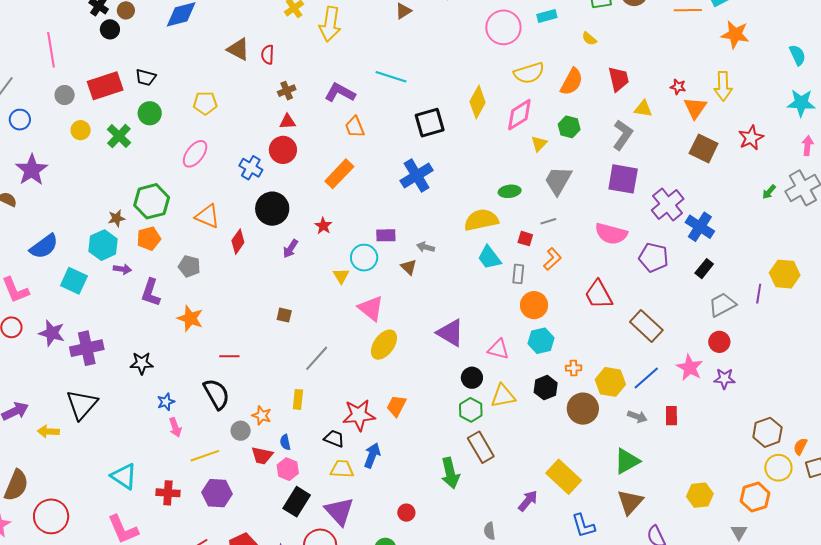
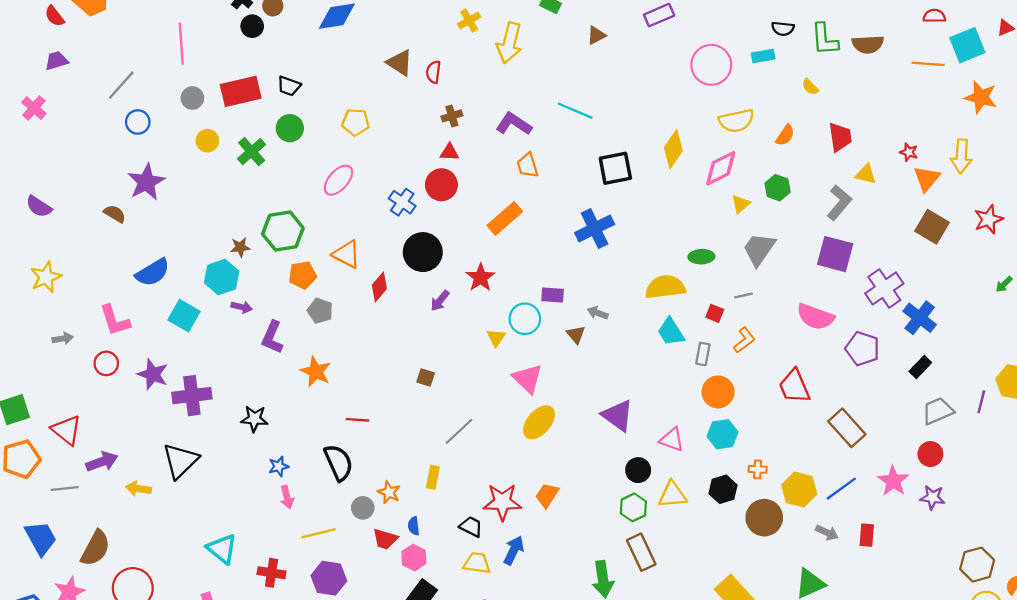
orange semicircle: (572, 82) -> (785, 135), size x0.7
red star: (323, 226) -> (480, 277), size x1.4
orange pentagon: (149, 239) -> (303, 275), moved

